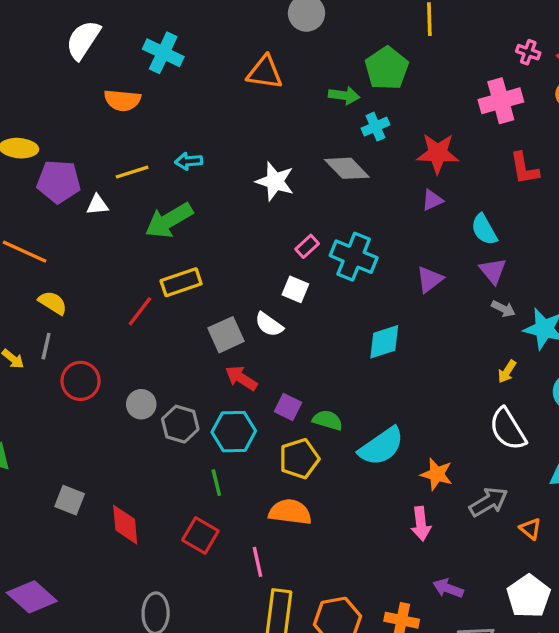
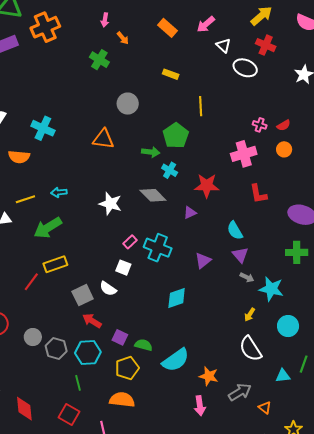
cyan cross: (375, 127) -> (170, 170), turned -35
purple triangle: (432, 200) -> (190, 213), moved

